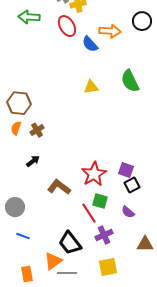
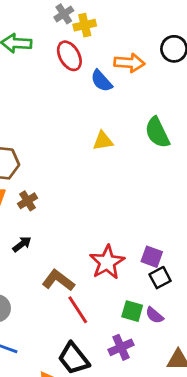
green square: (100, 201) -> (132, 311), moved
red line: (89, 213) -> (78, 310), moved

